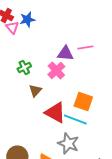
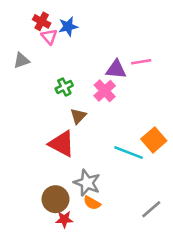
orange square: (83, 101) -> (154, 140), moved, turned 30
red triangle: (55, 112) -> (62, 144), moved
gray star: (68, 143) -> (87, 183), moved

